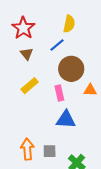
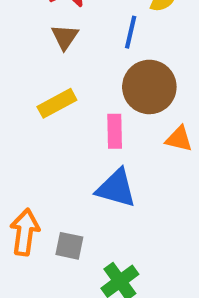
blue line: (57, 45) -> (131, 32), turned -49

